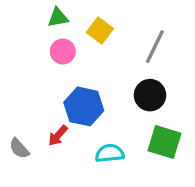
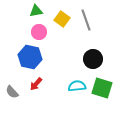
gray line: (155, 47) -> (86, 20), moved, turned -45
blue hexagon: (84, 106) -> (30, 57), moved
cyan semicircle: (110, 153) -> (77, 86), moved

